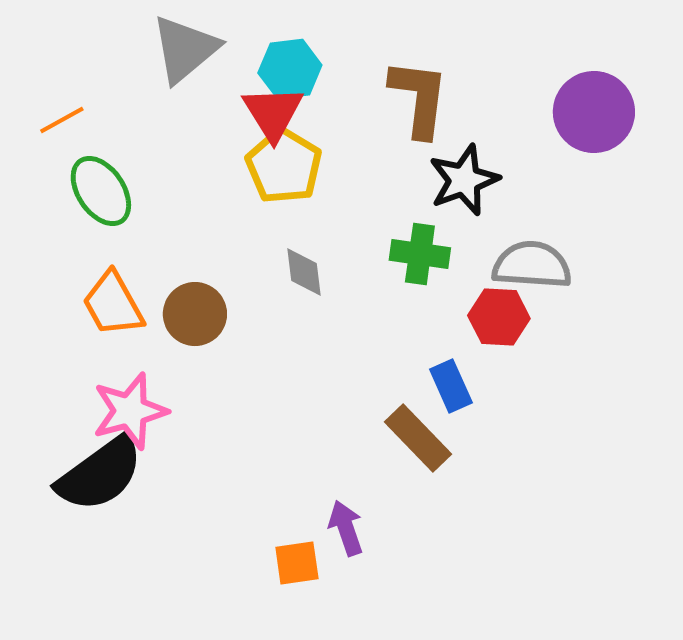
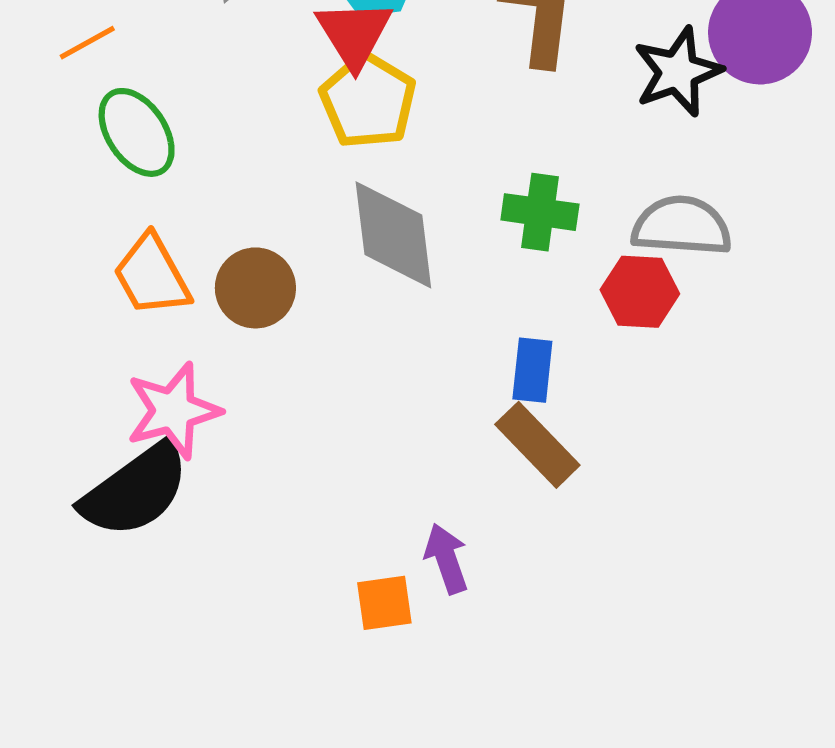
black star: (464, 180) -> (678, 72), moved
gray diamond: (304, 272) -> (393, 235), size x1.8
blue rectangle: (451, 386) -> (532, 370), moved, turned 30

